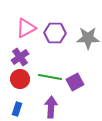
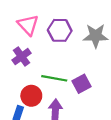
pink triangle: (26, 28) -> (28, 25), turned -45
red circle: (20, 79) -> (31, 96), moved

